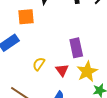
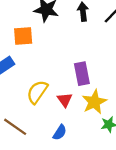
yellow semicircle: (39, 64) -> (37, 92), size x1.5

